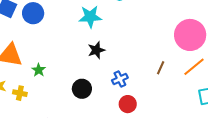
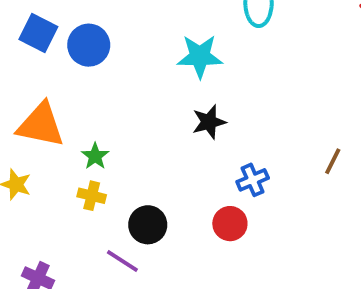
black circle: (82, 89) -> (148, 225), moved
yellow cross: (20, 93) -> (92, 196), moved
red circle: (128, 104) -> (230, 224), moved

